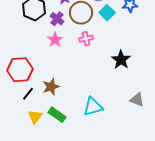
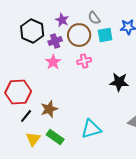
cyan square: (107, 13) -> (105, 35), turned 35
purple cross: (57, 19) -> (55, 41), turned 32
black star: (121, 60) -> (119, 82), turned -30

